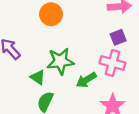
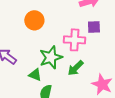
purple square: (118, 37) -> (94, 27), turned 32
pink cross: (112, 63) -> (75, 40), moved

